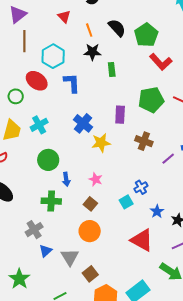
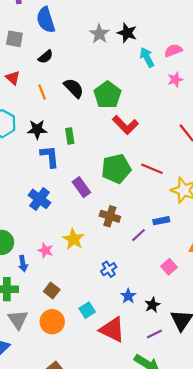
black star: (92, 52) -> (37, 129), moved
blue L-shape: (72, 83) -> (50, 156), moved
purple rectangle: (120, 115) -> (81, 187), turned -36
yellow star: (101, 143) -> (73, 239), moved, turned -30
pink star: (96, 179) -> (45, 250), moved
cyan square: (126, 202) -> (87, 310), moved
gray triangle: (70, 257) -> (18, 319), moved

